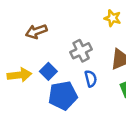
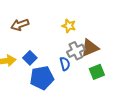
yellow star: (112, 18) -> (69, 26), moved
gray cross: (81, 51) -> (76, 51), moved

